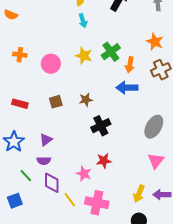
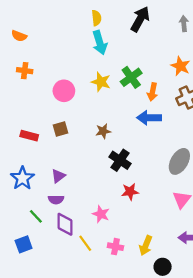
cyan arrow: (83, 21) -> (100, 43), size x1.5
orange cross: (20, 55) -> (25, 71), moved
brown square: (56, 102) -> (61, 129), moved
black cross: (101, 126) -> (120, 160), turned -30
red star: (104, 161) -> (130, 192), moved
yellow arrow: (139, 194) -> (146, 245), moved
pink cross: (97, 203) -> (115, 247), size x0.6

